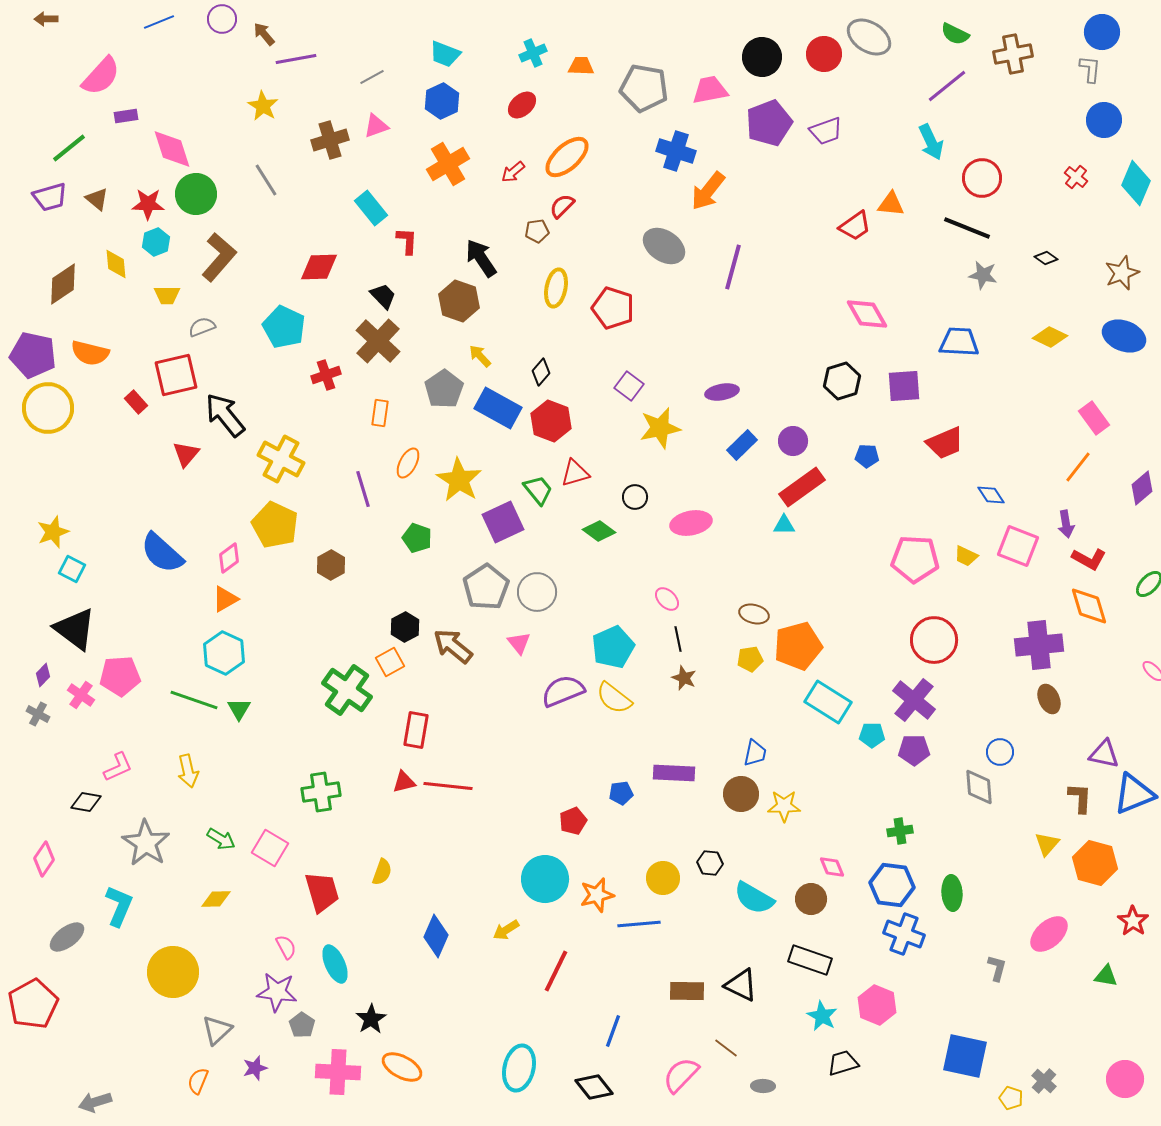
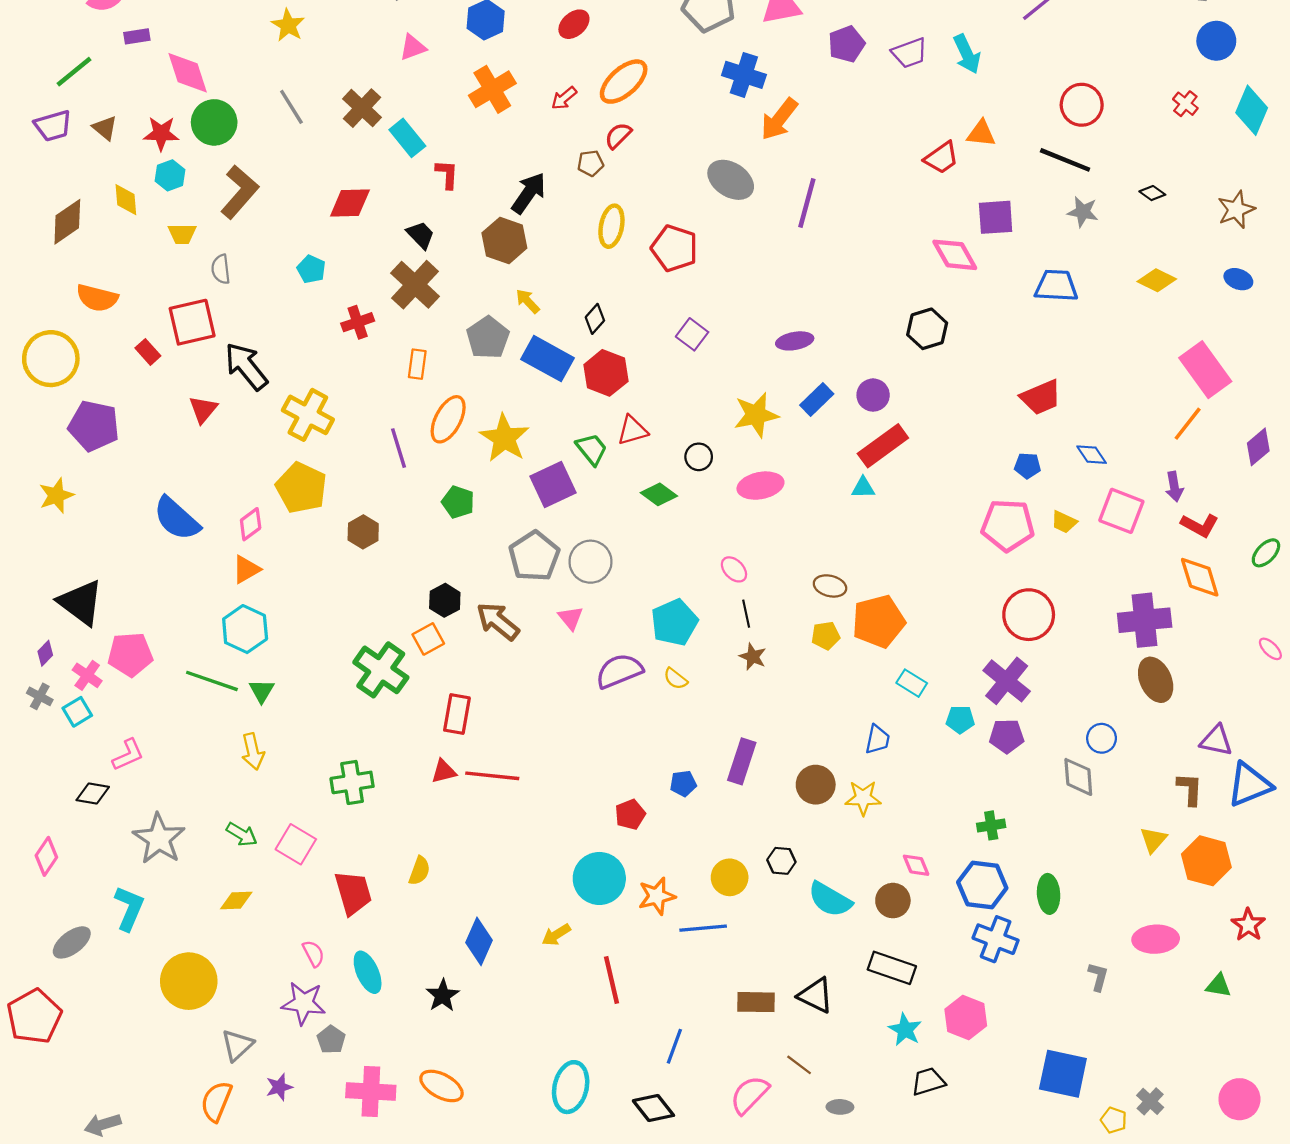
purple pentagon: (769, 123) -> (847, 44), size x0.7
brown cross: (330, 140) -> (362, 108), moved, turned -30
cyan arrow: (931, 142) -> (967, 54), moved
black arrow: (481, 258) -> (529, 193), turned 69
gray semicircle: (202, 327) -> (221, 269), turned -76
cyan pentagon: (284, 327) -> (311, 269), size x0.6
blue ellipse: (1124, 336) -> (1238, 279), size x0.6
purple pentagon: (33, 355) -> (94, 426), moved
purple square: (904, 386) -> (996, 217), moved
pink rectangle: (1094, 418) -> (1205, 370), size x1.5
yellow star: (660, 428) -> (756, 415), moved
blue pentagon: (867, 456) -> (1028, 466), moved
orange ellipse: (408, 463) -> (448, 419), size x1.4
cyan square: (72, 569) -> (77, 712), moved, turned 32
yellow semicircle: (614, 698) -> (675, 679), size x0.6
brown ellipse: (1049, 699) -> (1156, 680), size x1.4
cyan rectangle: (828, 702) -> (912, 683), size x0.6
blue trapezoid: (755, 753) -> (877, 739), moved
yellow arrow: (188, 771) -> (253, 752), moved
purple rectangle: (674, 773) -> (742, 761), turned -75
pink ellipse: (1049, 934) -> (1156, 939), turned 39
red line: (556, 971) -> (611, 980), turned -39
black star: (371, 1019) -> (443, 995), moved
orange semicircle: (198, 1081) -> (216, 1101), size x1.4

